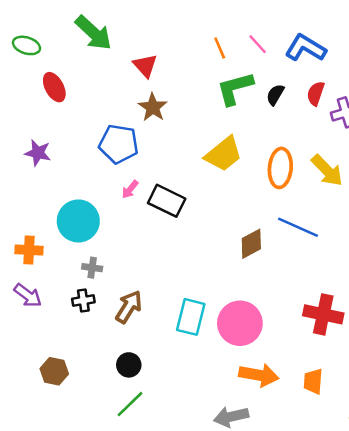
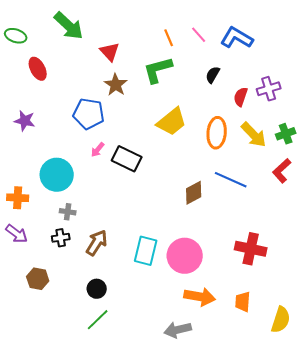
green L-shape: (235, 88) -> (158, 70), moved
red semicircle: (316, 93) -> (241, 97), moved
brown hexagon: (54, 371) -> (38, 279), moved

